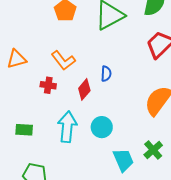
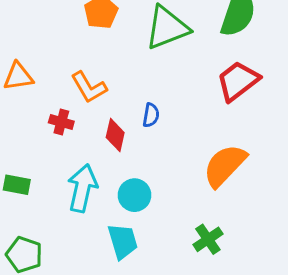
red diamond: (84, 89) -> (115, 135), turned -35
cyan trapezoid: (123, 160) -> (123, 241), moved

